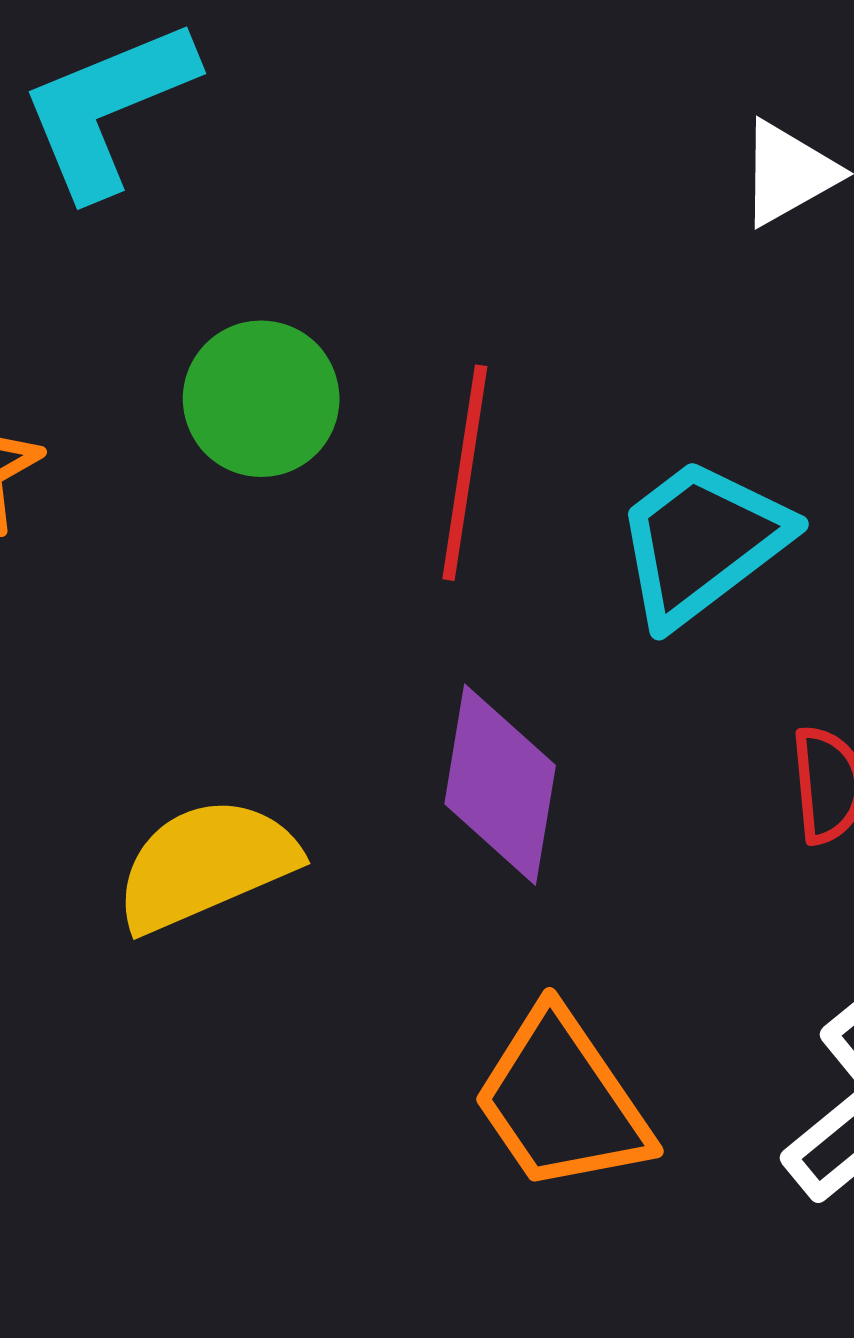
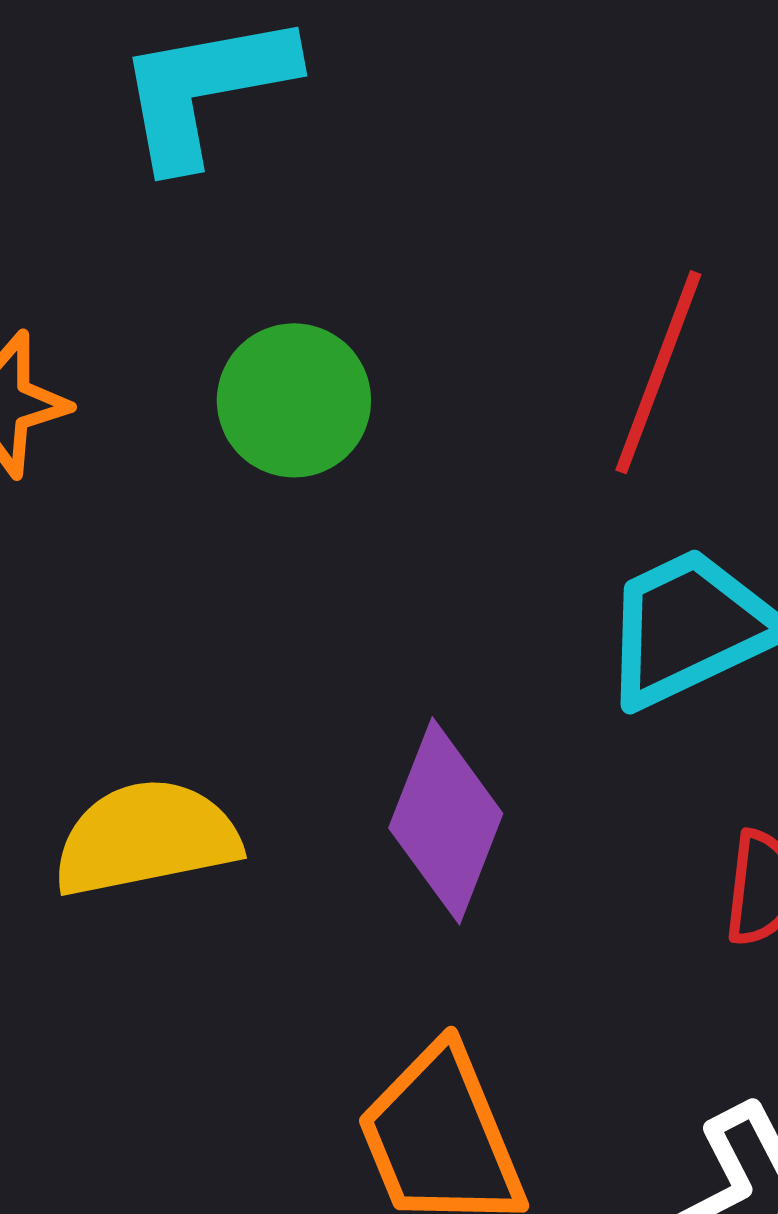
red line: (465, 473) -> (658, 372), moved

